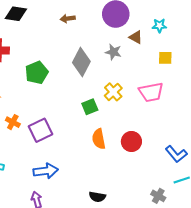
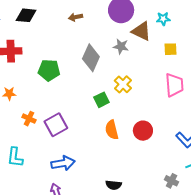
brown triangle: (136, 37) -> (141, 31), size x1.5
green pentagon: (37, 73) -> (49, 70), turned 30
pink trapezoid: (151, 92) -> (174, 85), moved, turned -80

